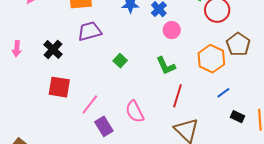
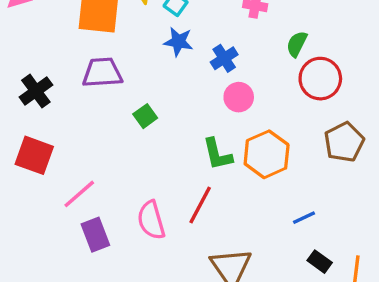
orange hexagon: (211, 59) -> (267, 154), moved
green square: (120, 61) -> (145, 116), moved
red line: (177, 96) -> (200, 205), moved

